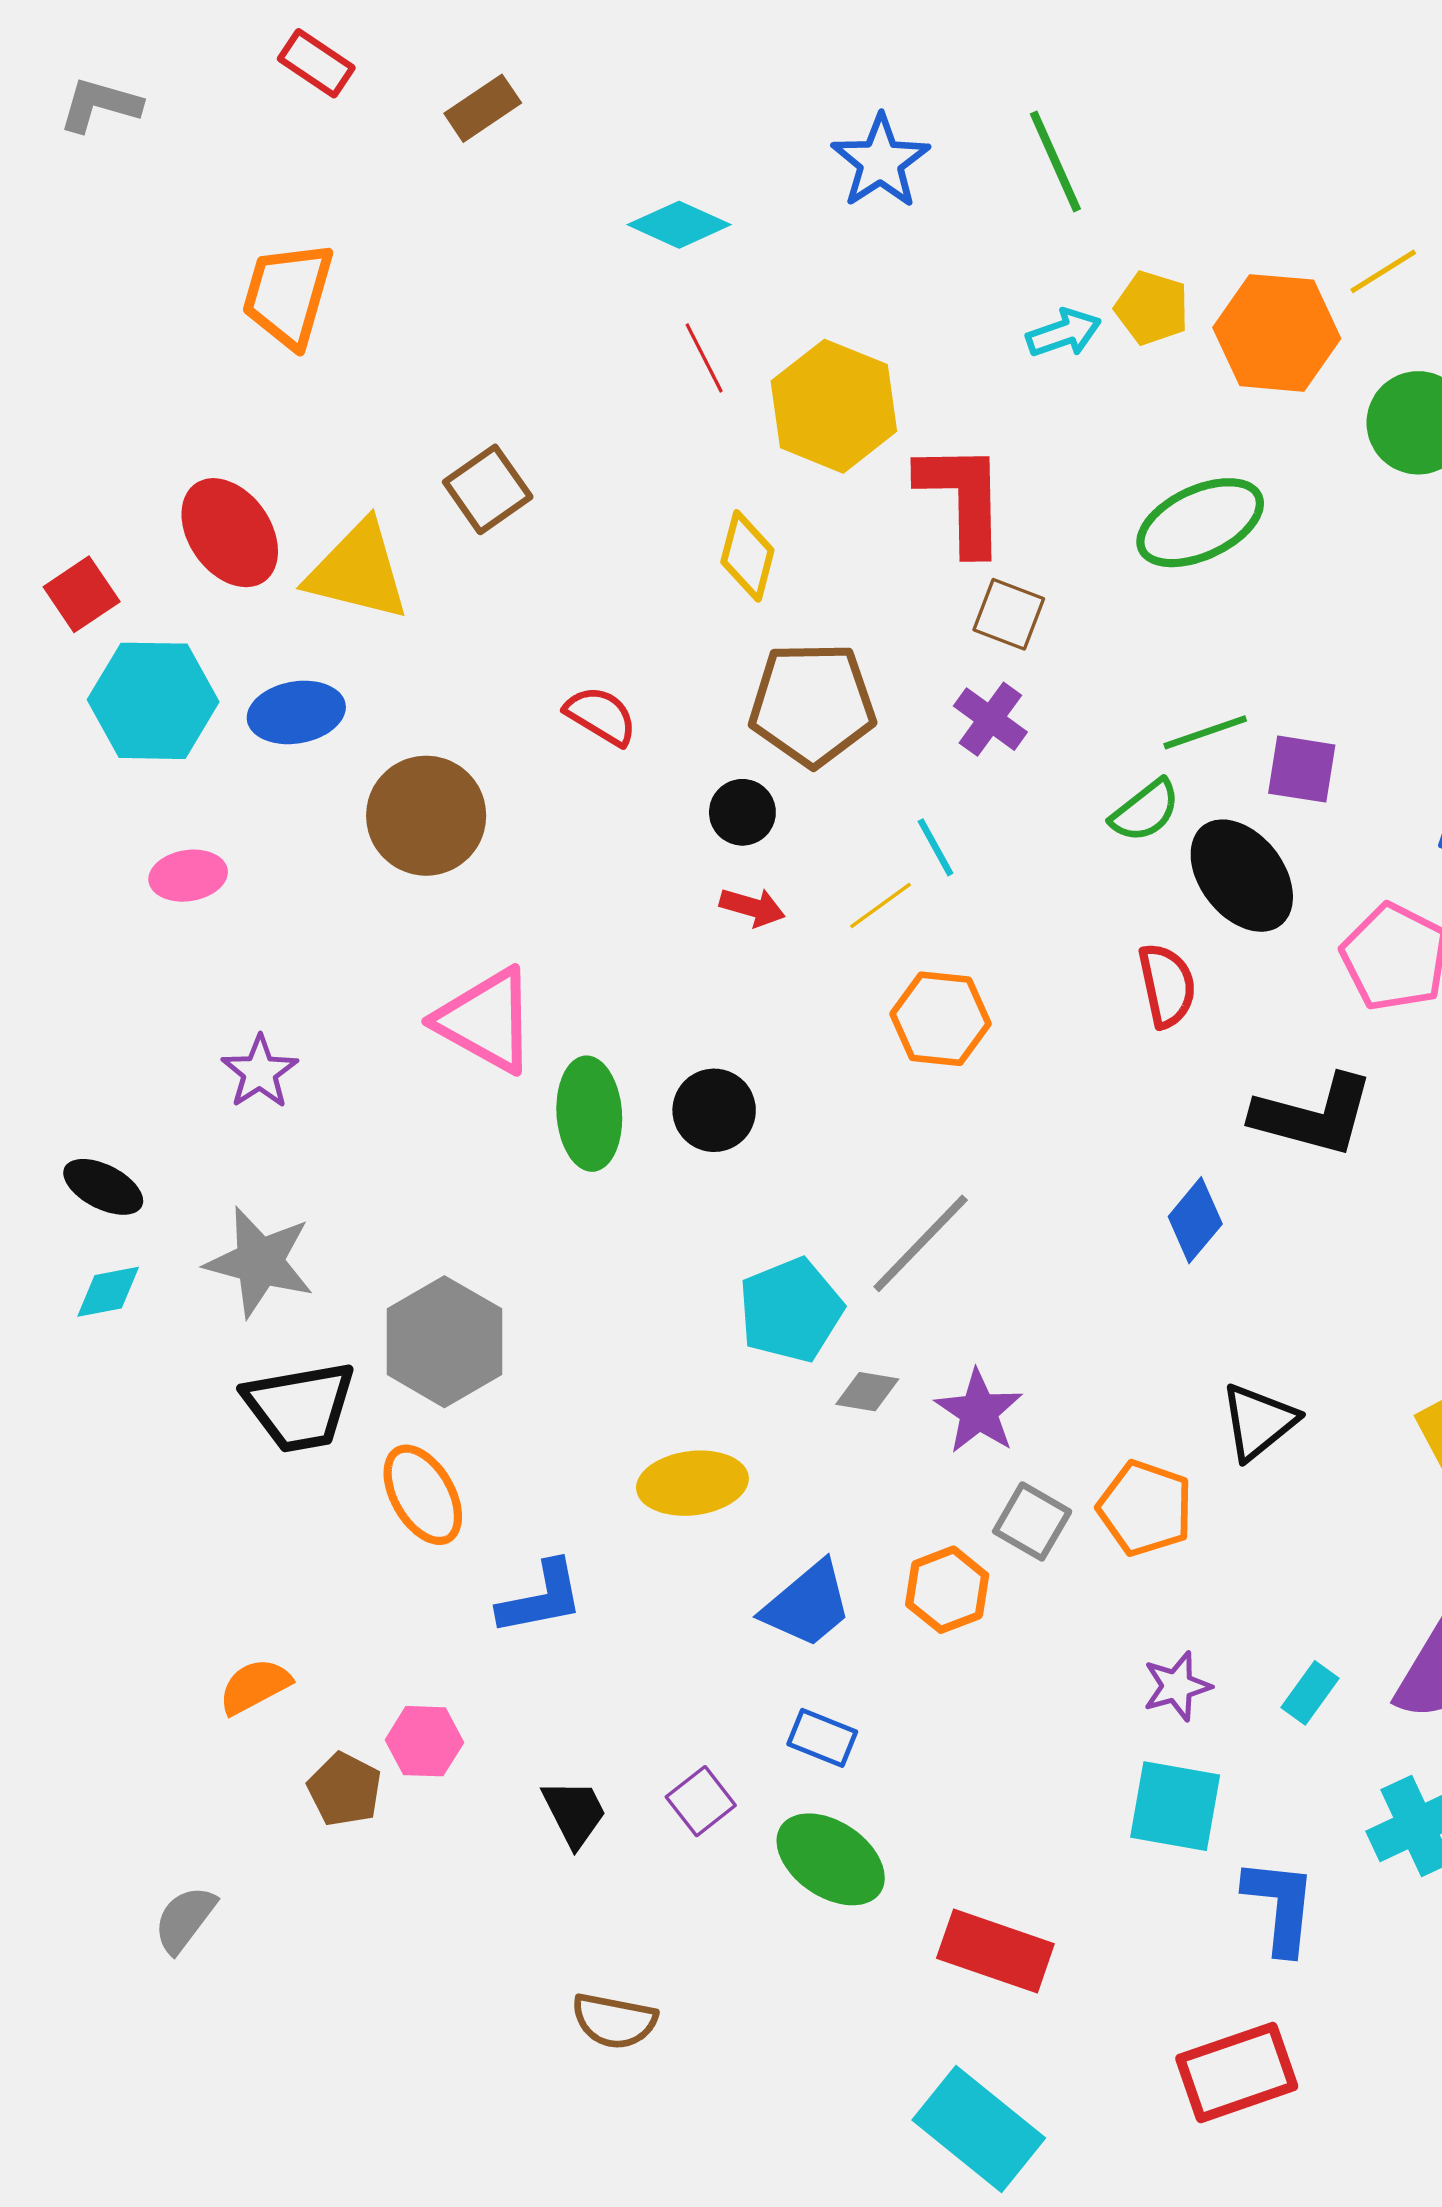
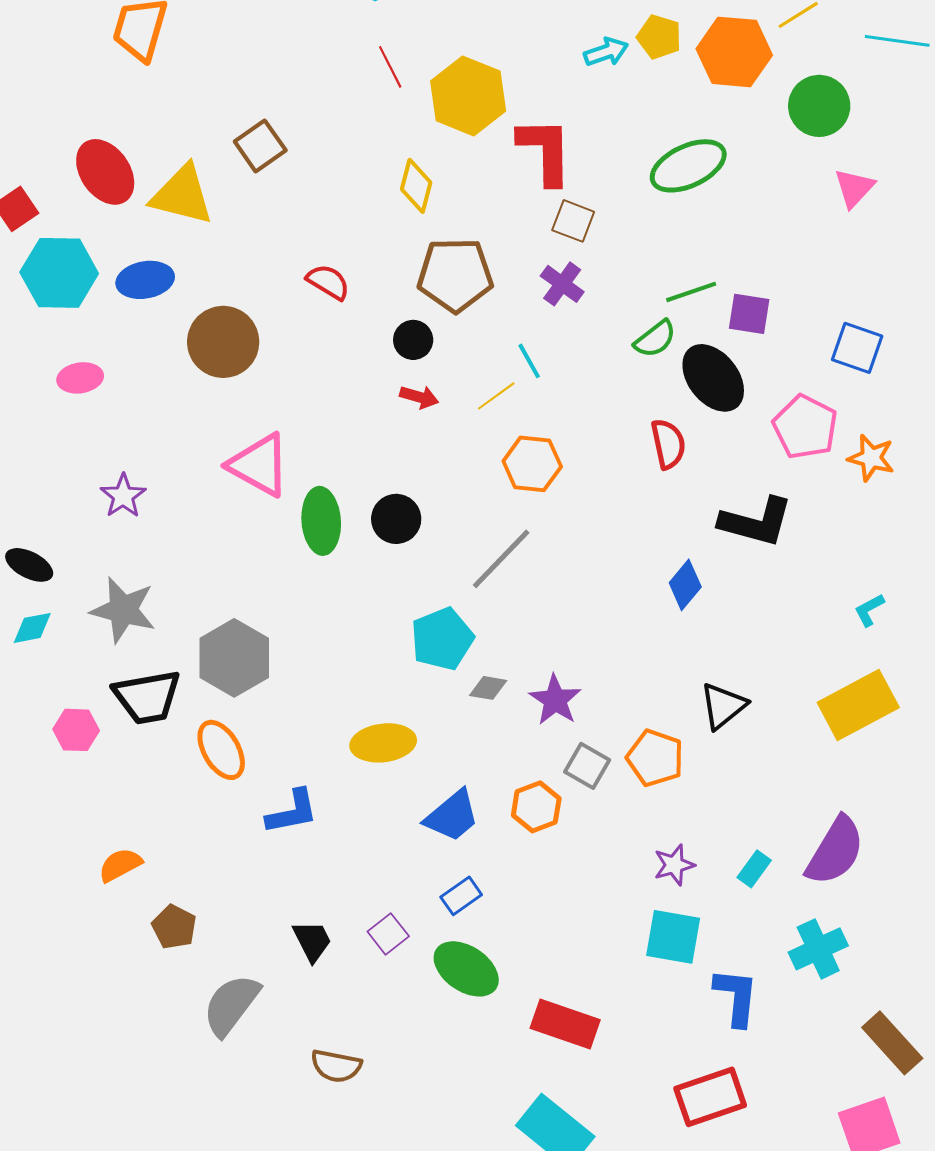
gray line: (921, 1243) -> (501, 559), moved
blue rectangle: (822, 1738) -> (461, 896), turned -57
pink hexagon: (424, 1741) -> (76, 730), moved
gray semicircle: (185, 1919) -> (231, 1005), moved, size x1.5

